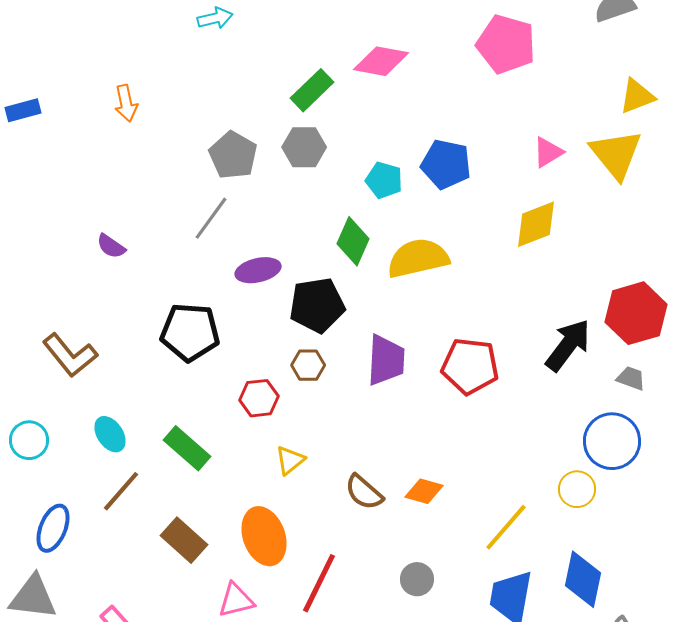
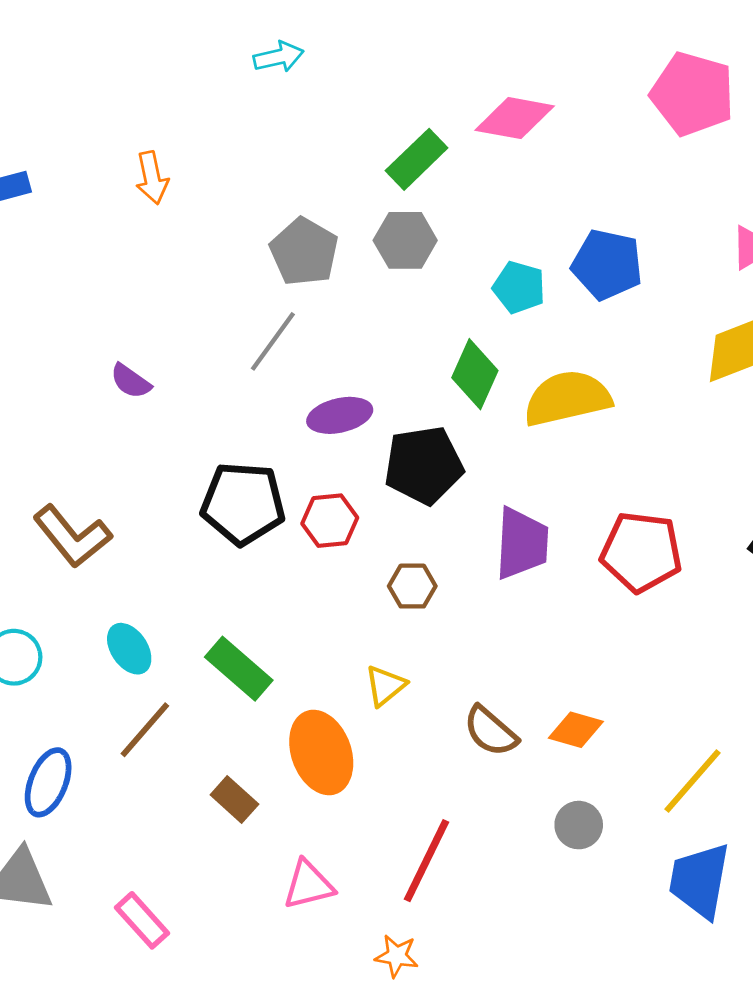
brown hexagon: (308, 365) -> (412, 586), moved
red hexagon: (259, 398) -> (330, 521), moved
orange ellipse: (264, 536) -> (321, 753), moved
brown rectangle: (184, 540) -> (234, 799), size x0.7
gray circle: (417, 579) -> (579, 825), moved

